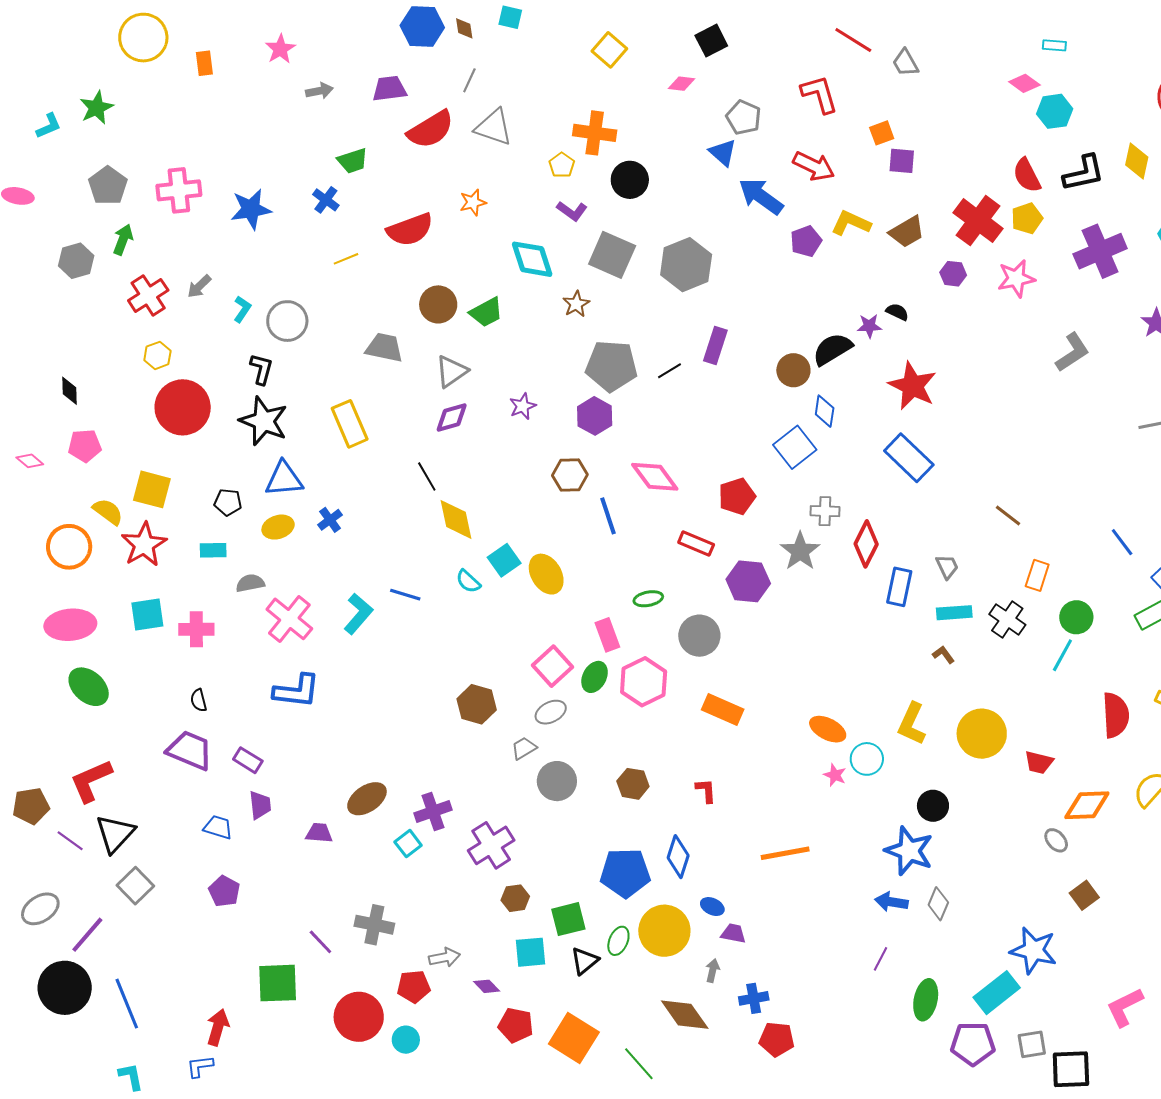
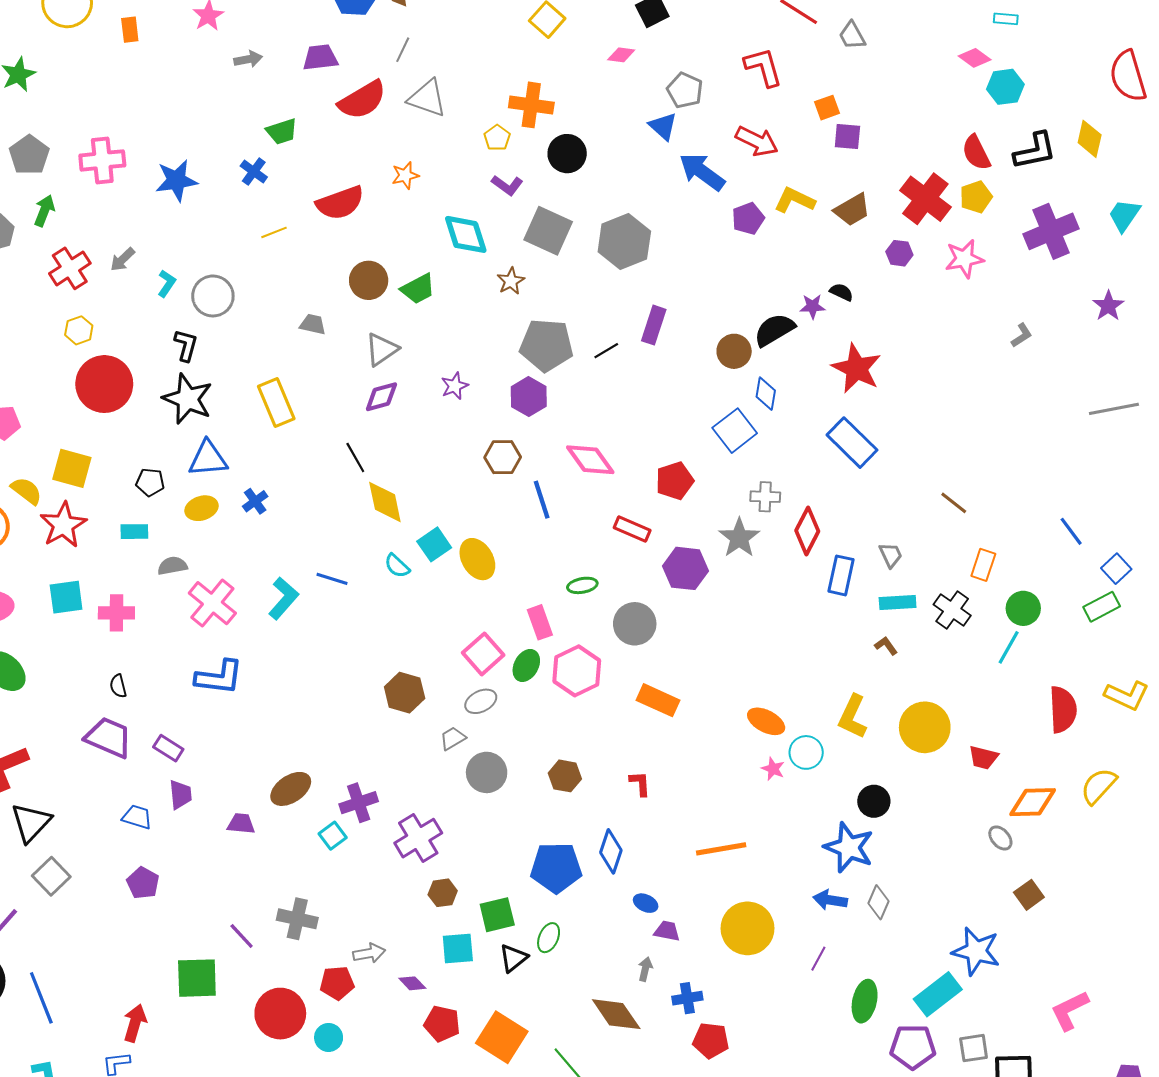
gray trapezoid: (384, 348) -> (313, 324), size x0.7
gray L-shape: (1072, 352) -> (1022, 335), size x0.6
yellow circle: (664, 931) -> (747, 928), moved

